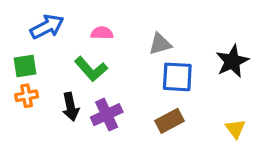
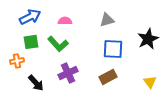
gray triangle: (160, 44) -> (107, 20), moved
green square: (25, 66) -> (31, 42), moved
black arrow: (71, 107) -> (36, 83), moved, turned -30

